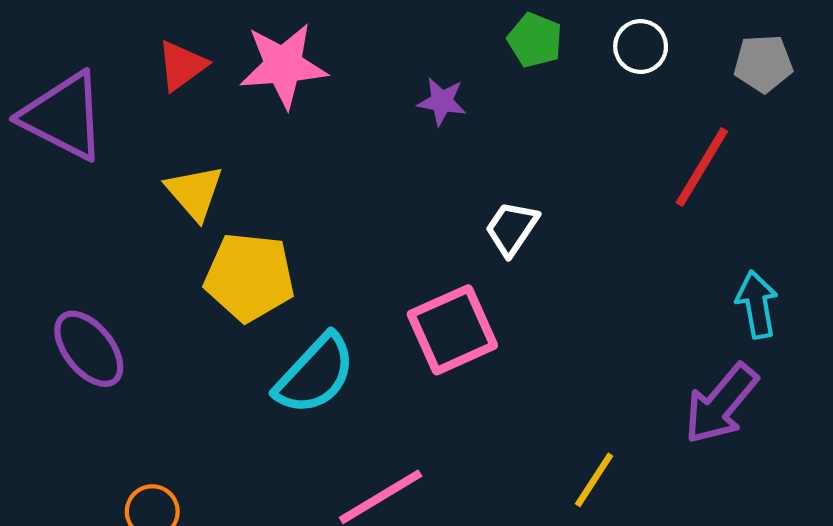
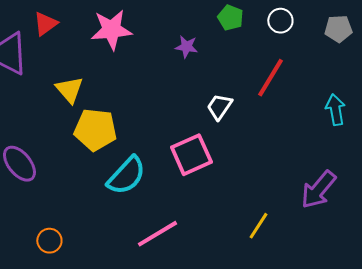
red triangle: (182, 66) -> (45, 24), moved
red line: (702, 167) -> (270, 78), moved
cyan arrow: (757, 304) -> (335, 110), moved

